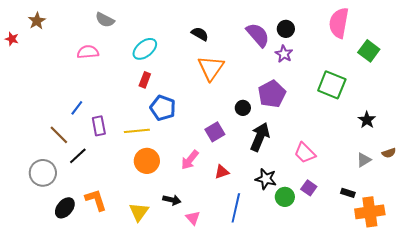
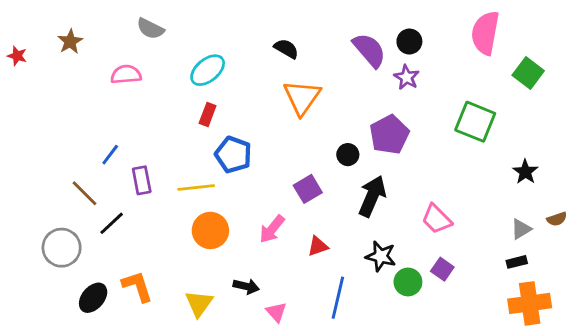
brown star: (37, 21) -> (70, 42), moved
black rectangle: (348, 193) -> (517, 262), moved, turned -32

